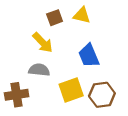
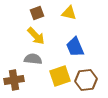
brown square: (55, 18) -> (37, 13), moved

